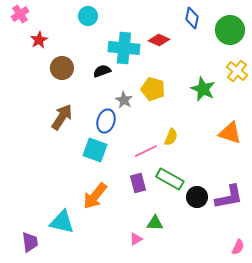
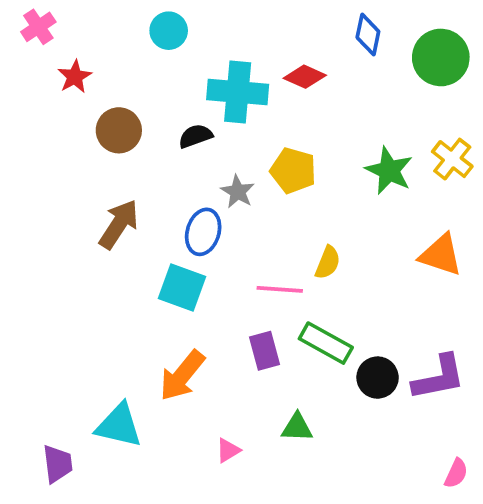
yellow cross: (237, 71) -> (452, 159), moved
pink line: (146, 151) -> (280, 289), turned 30
pink triangle: (136, 239) -> (228, 450), moved

